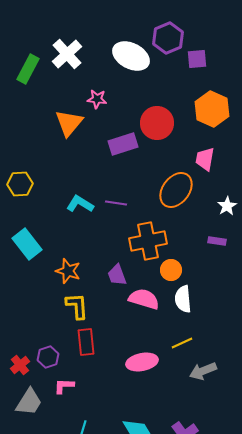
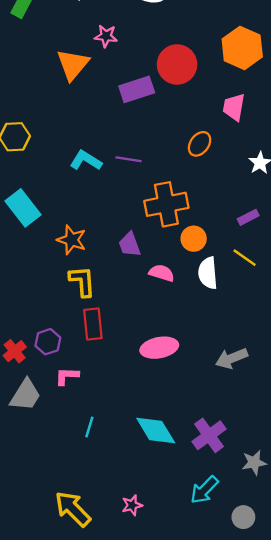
orange ellipse: (176, 190) -> (200, 144), size x0.6
purple rectangle: (217, 241) -> (248, 217), moved, turned -36
pink semicircle: (144, 299) -> (162, 273), size x0.7
yellow line: (182, 343) -> (245, 258), moved, turned 60

